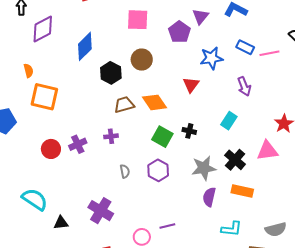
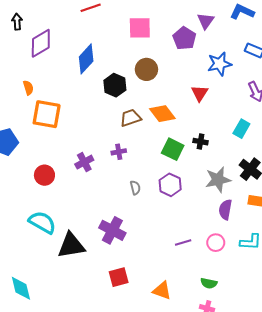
red circle: (51, 149) -> (44, 175), moved
black triangle: (61, 223) -> (71, 245), size x1.8
pink circle: (142, 237) -> (216, 243), moved

